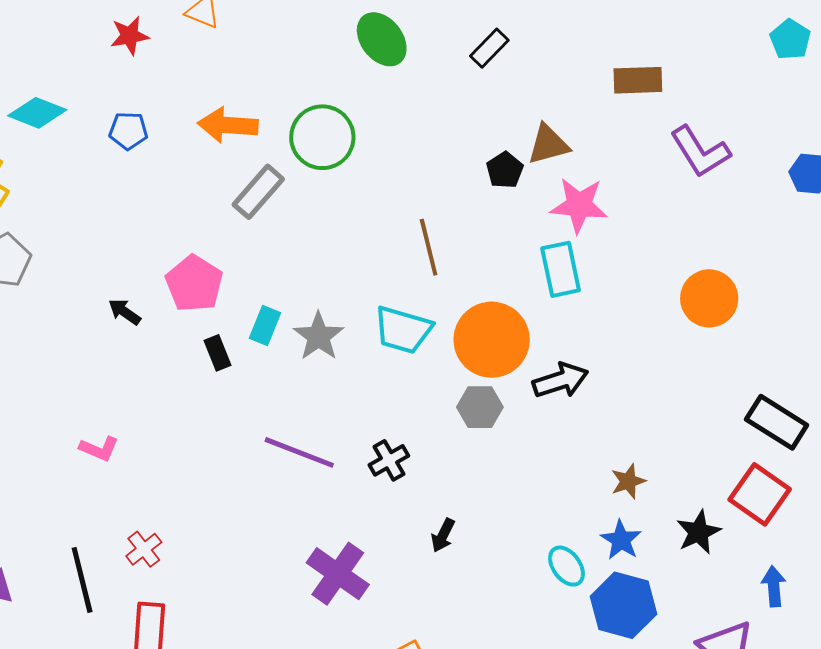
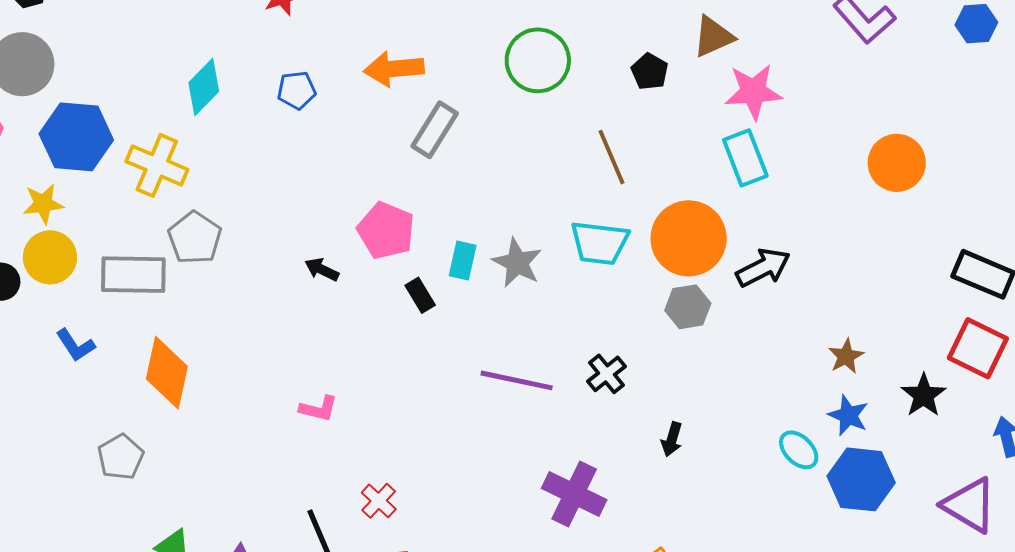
cyan diamond: (37, 113) -> (204, 87), turned -58
green circle: (322, 137) -> (538, 60), moved
black pentagon: (505, 170) -> (650, 72), moved

